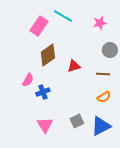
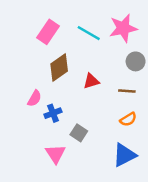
cyan line: (63, 16) -> (89, 33), moved
pink star: (100, 23) -> (123, 28), size x1.6
gray square: (77, 121) -> (79, 133), moved, turned -32

